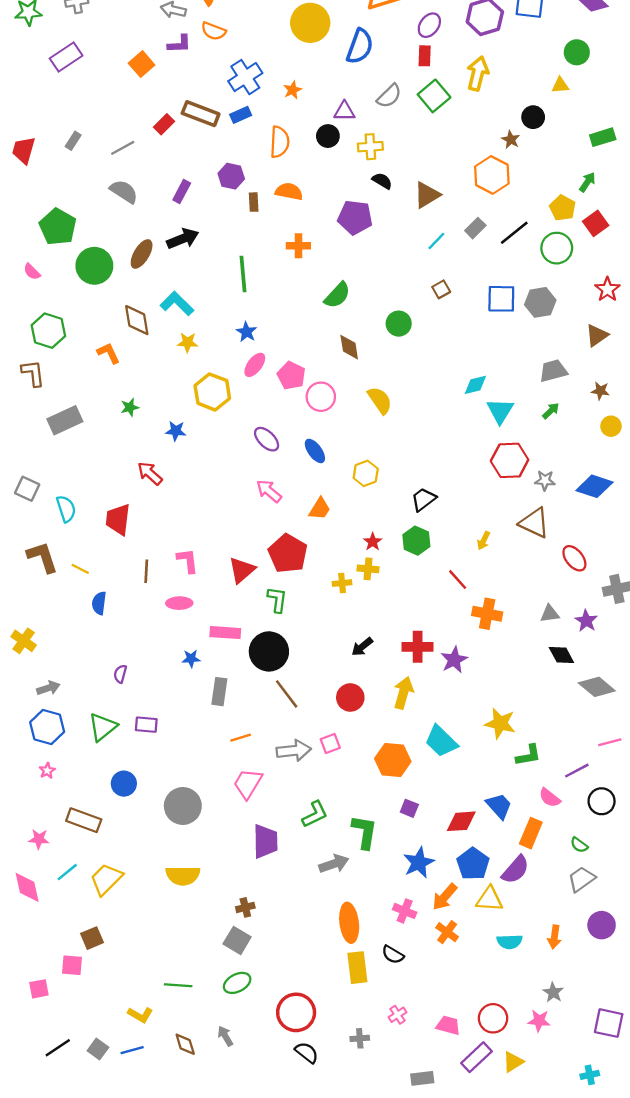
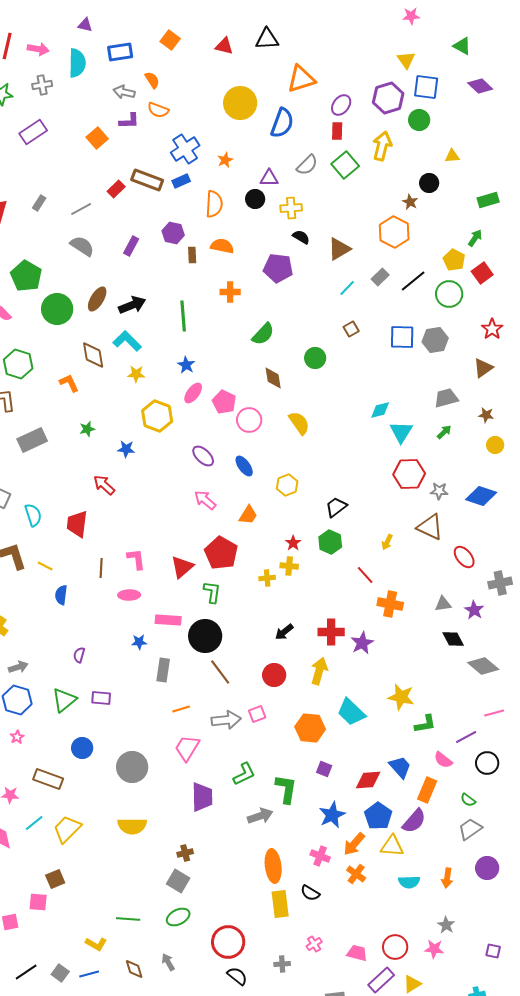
green circle: (577, 52) -> (419, 120), moved
black arrow: (183, 239) -> (132, 305), moved
purple square: (609, 1023) -> (493, 951), size x0.6

